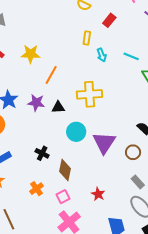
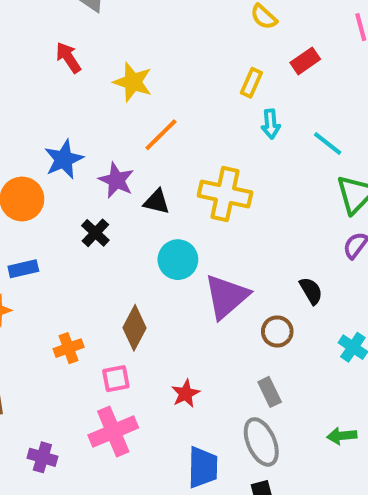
black cross: (42, 153) -> (95, 233), moved

